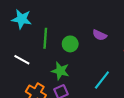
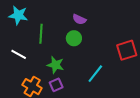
purple semicircle: (100, 35) -> (79, 19), moved
green circle: (70, 44) -> (74, 38), moved

